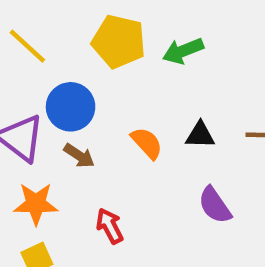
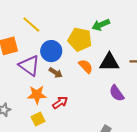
yellow pentagon: (119, 41) -> (80, 39), moved
black triangle: (200, 135) -> (109, 62), size x1.5
red arrow: (110, 226) -> (60, 103), moved, turned 84

